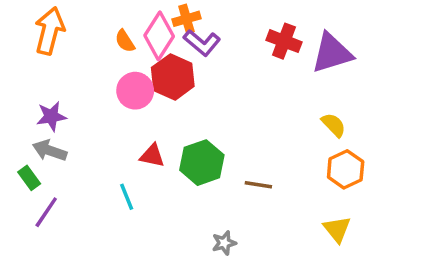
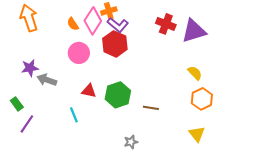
orange arrow: (50, 31) -> (29, 18), turned -32
red hexagon: (173, 77) -> (115, 44), moved
gray arrow: (50, 151) -> (47, 80), moved

